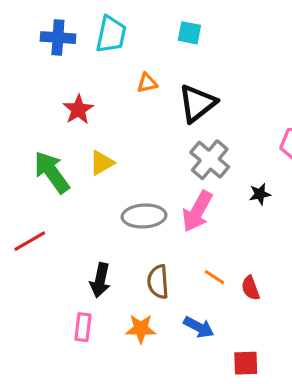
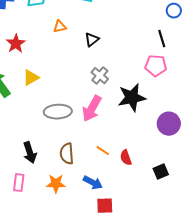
black triangle: (197, 103) -> (92, 40), size x0.6
gray cross: (210, 160) -> (100, 76), size x0.7
black star: (260, 194) -> (132, 98), size x2.0
black arrow: (100, 280) -> (30, 153), turned -30
red square: (246, 363) -> (105, 206), moved

